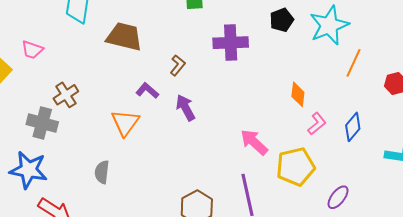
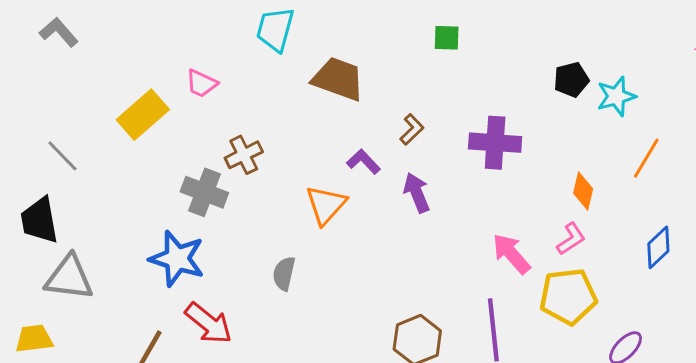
cyan star: (329, 25) -> (616, 96), moved, size x0.7
purple cross: (231, 43) -> (495, 143), moved
orange line: (354, 63) -> (646, 158), moved
pink L-shape: (317, 124) -> (571, 239), moved

